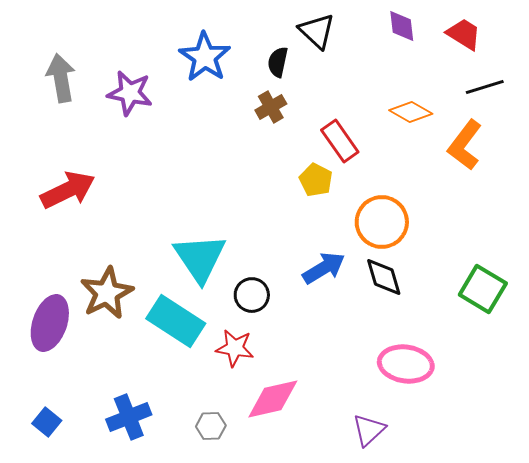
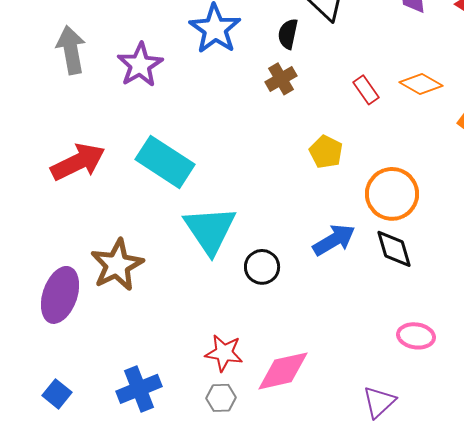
purple star: (130, 93) -> (140, 65), turned 30
red rectangle: (340, 141) -> (366, 90), moved, size x0.7
cyan rectangle: (176, 321) -> (165, 162), moved
red star: (235, 348) -> (224, 353), moved
pink ellipse: (406, 364) -> (416, 336), size x0.7

